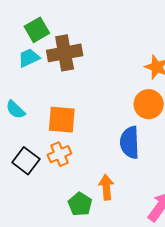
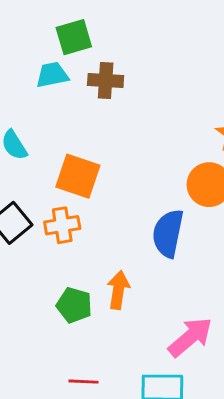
brown cross: (65, 53) -> (106, 81), size x0.7
green pentagon: (80, 204) -> (74, 305), turned -30

